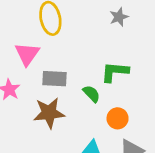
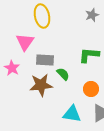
green semicircle: (91, 94) -> (63, 74), moved

